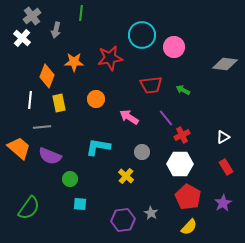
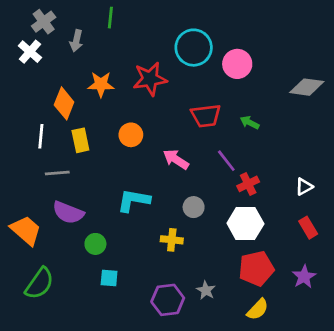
orange trapezoid: (19, 148) -> (26, 230), moved
yellow cross: (126, 176) -> (172, 240), turned -35
red pentagon: (188, 197) -> (256, 268), turned 30

